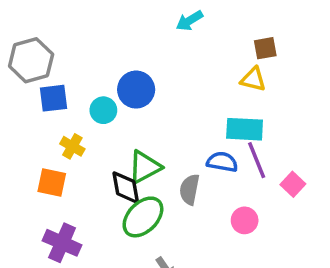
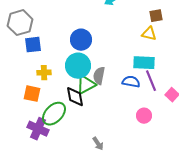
cyan circle: (103, 110) -> (78, 66), moved, size x1.6
yellow cross: (72, 146) -> (44, 73), turned -32
gray semicircle: (189, 189) -> (99, 76), moved
green ellipse: (143, 217) -> (54, 114), moved

